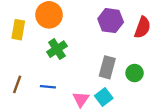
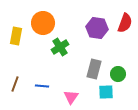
red semicircle: (143, 27) -> (125, 23), moved
green cross: (57, 49) -> (60, 47), moved
cyan square: (104, 97) -> (106, 92), moved, turned 35

